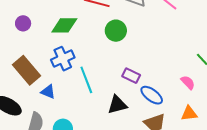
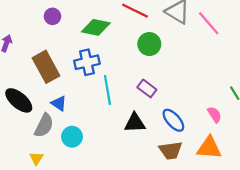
purple rectangle: (131, 76) -> (147, 88), moved
blue triangle: (48, 92) -> (59, 103), moved
orange triangle: (189, 113) -> (209, 148), size x1.4

